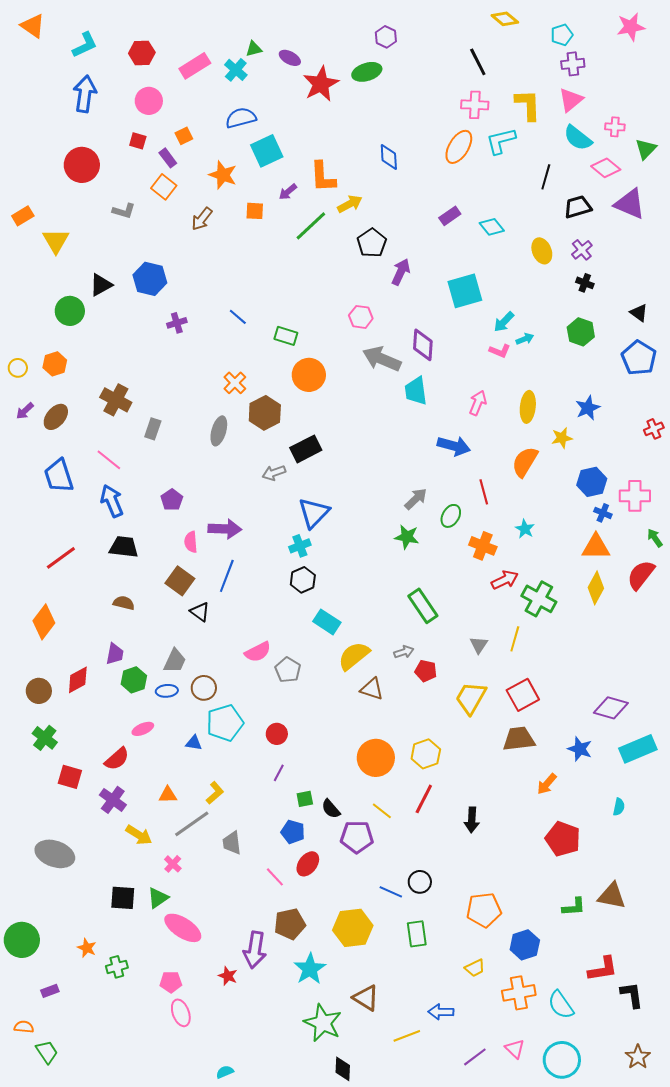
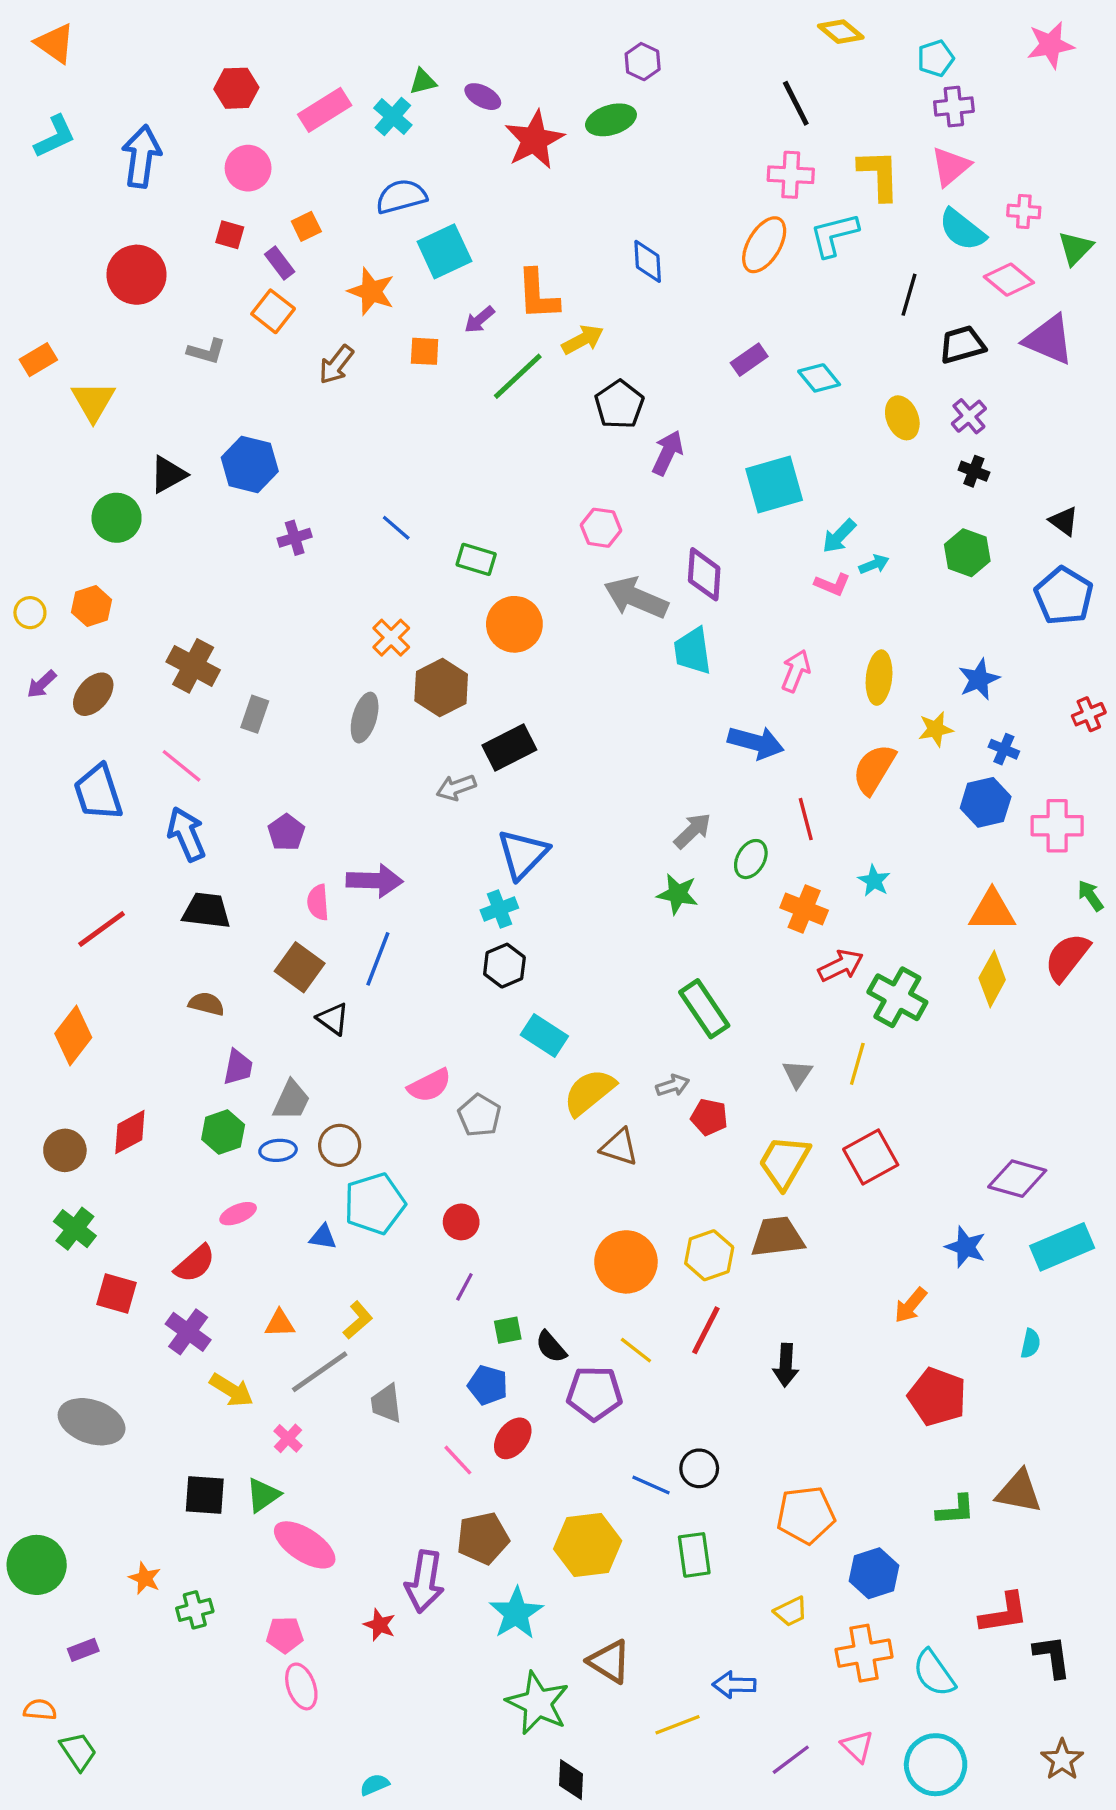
cyan L-shape: (85, 45) -> (55, 137), moved
blue cross: (603, 513) -> (1004, 749), moved
purple trapezoid: (115, 654) -> (238, 1067), moved
brown trapezoid: (519, 739) -> (777, 1237), moved

